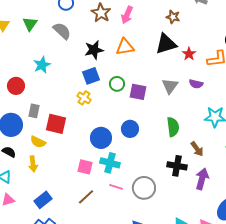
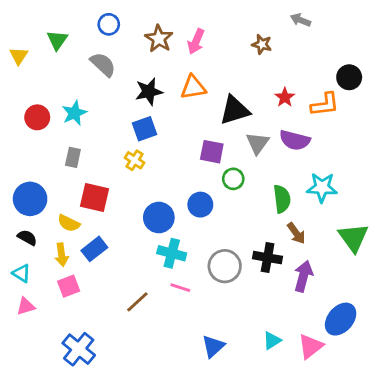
green triangle: (30, 24) -> (57, 40), moved
black triangle: (166, 44) -> (235, 110), moved
green circle: (117, 84) -> (233, 179), moved
purple semicircle: (196, 84) -> (295, 140), size x1.5
red circle: (16, 86) -> (37, 117), moved
gray rectangle: (34, 111) -> (73, 157), moved
green semicircle: (173, 127) -> (282, 199), moved
pink square: (85, 167) -> (69, 286), moved, turned -35
gray circle: (144, 188) -> (225, 266), moved
blue rectangle: (43, 200) -> (94, 249), moved

